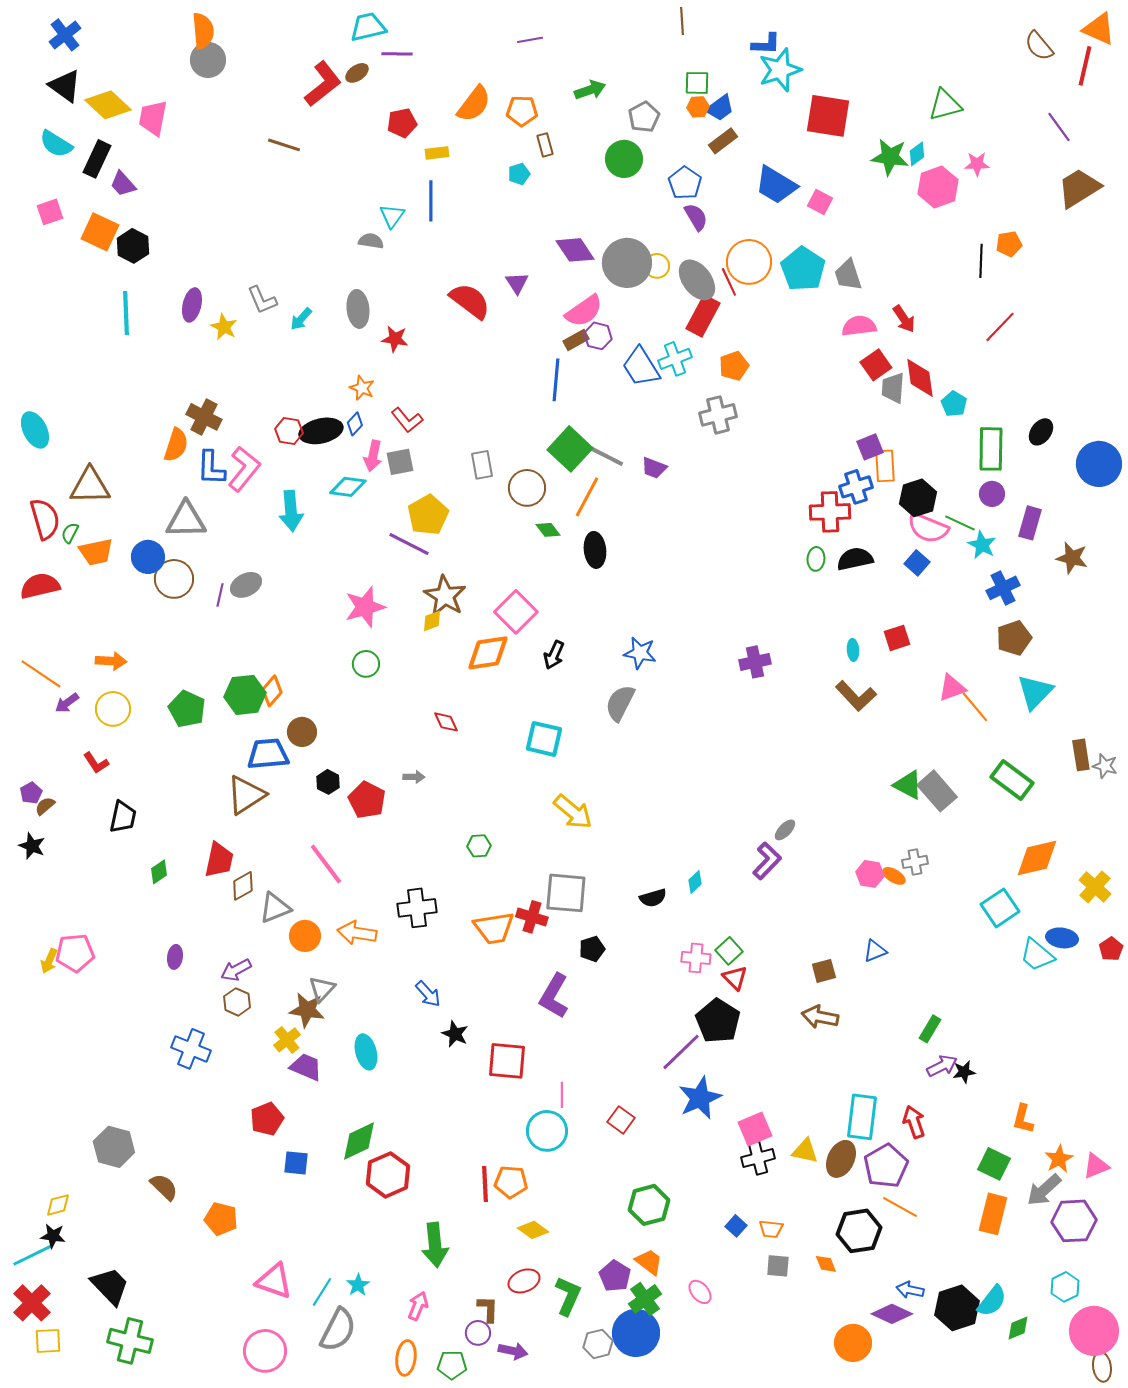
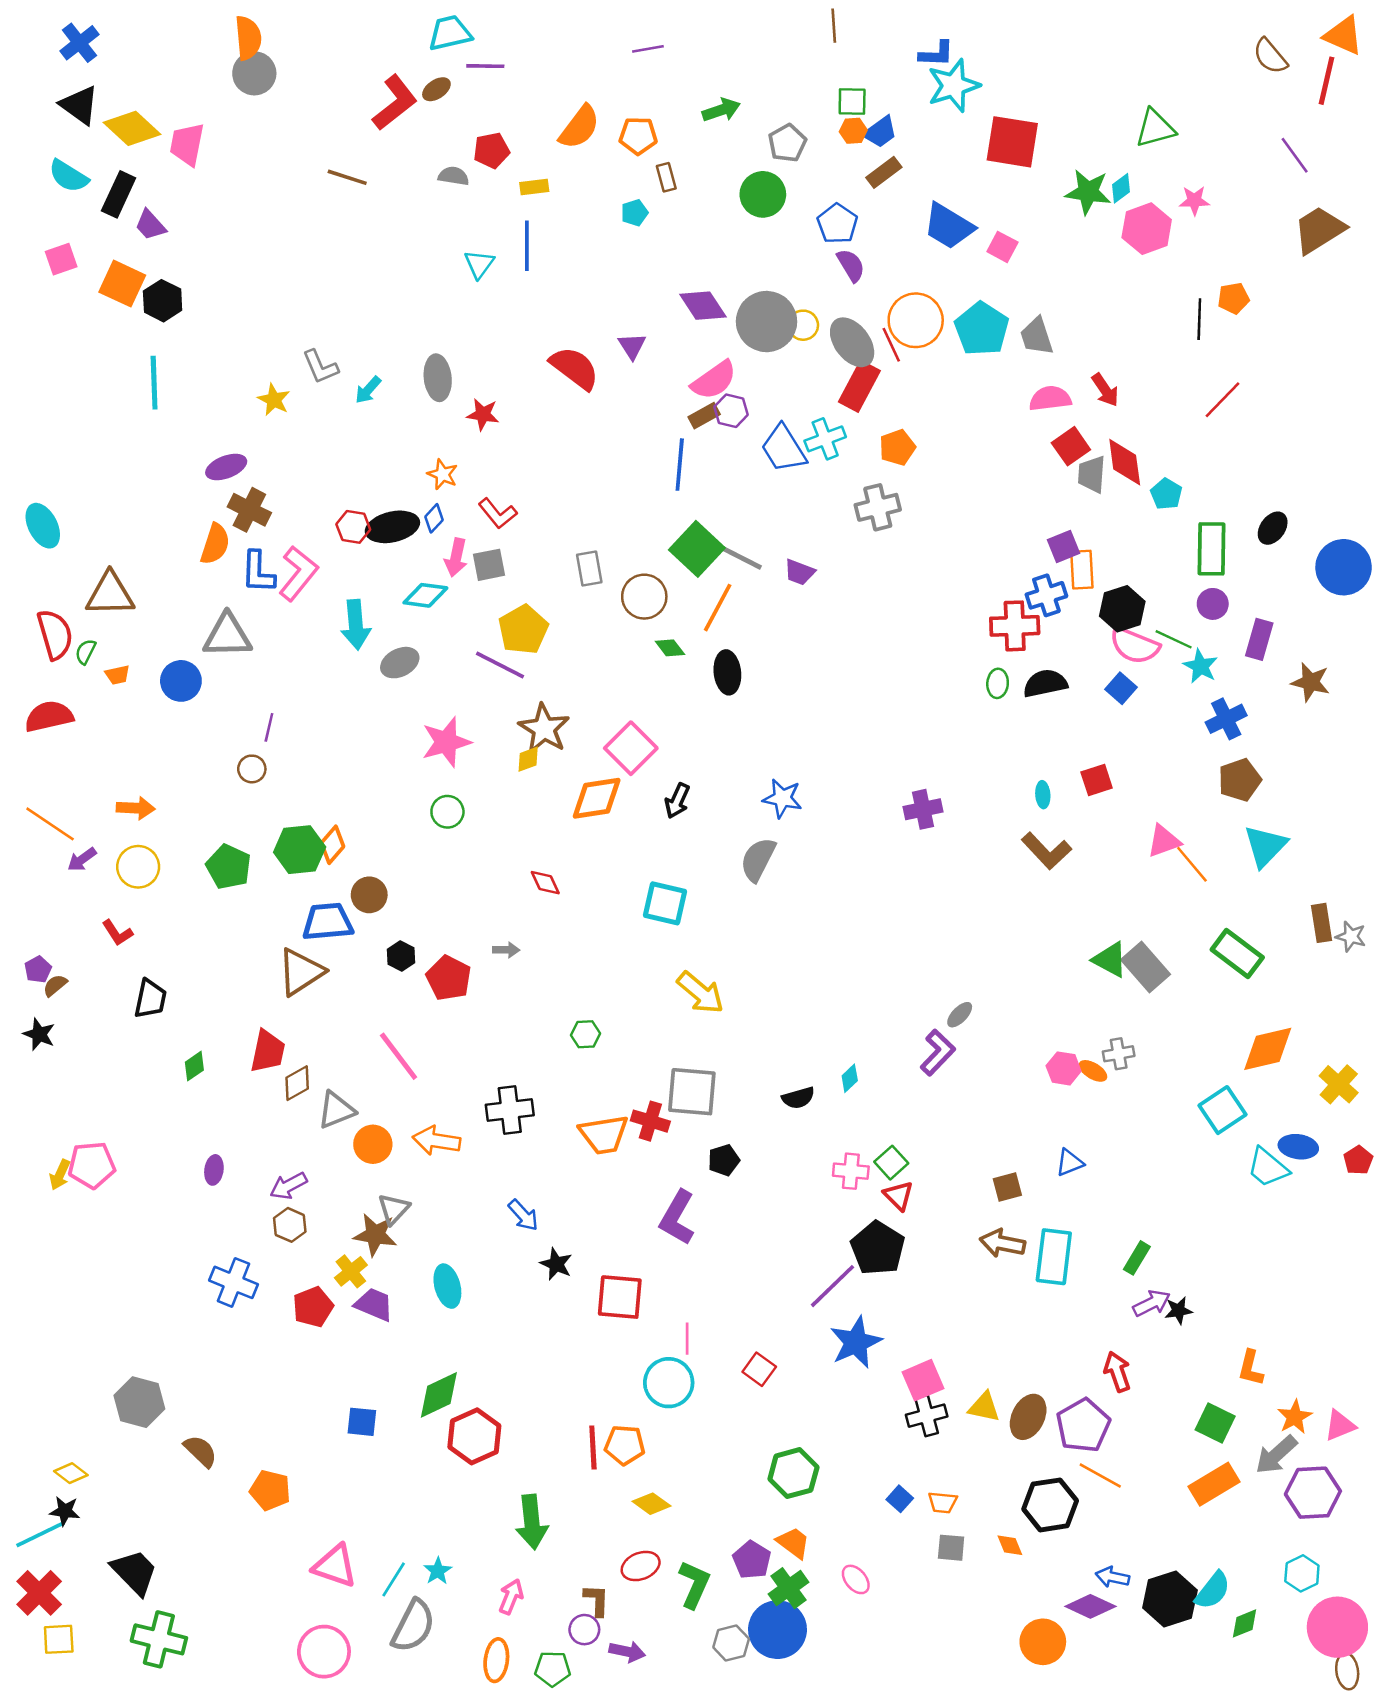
gray semicircle: (371, 241) -> (454, 176), moved
purple ellipse: (192, 305) -> (226, 467), moved, turned 56
orange trapezoid: (96, 552) -> (117, 675), size x0.6
brown circle: (174, 579) -> (252, 769), moved, size x0.6
gray ellipse: (246, 585) -> (400, 663), moved
cyan rectangle: (862, 1117) -> (1054, 1257), moved
red pentagon: (267, 1119) -> (313, 1307), moved
yellow diamond: (58, 1205) -> (71, 1473), turned 52
orange rectangle: (993, 1214) -> (1214, 1484), turned 45

